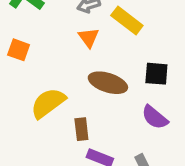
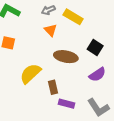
black square: (156, 74) -> (95, 47), turned 35
purple semicircle: (155, 117) -> (97, 75), turned -66

